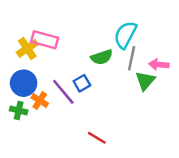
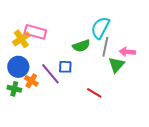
blue square: (82, 83) -> (65, 67), turned 32
red line: (97, 138) -> (94, 93), moved

